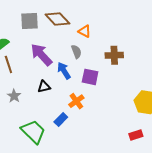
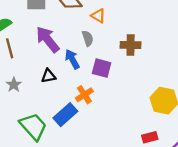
blue rectangle: (61, 120) -> (65, 115), size x1.5

